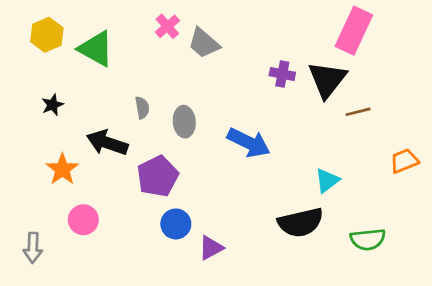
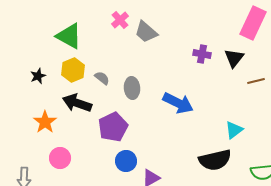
yellow hexagon: (47, 35) -> (73, 70), moved
black triangle: (327, 80) -> (234, 58), size x0.7
gray semicircle: (142, 108) -> (102, 78), turned -42

